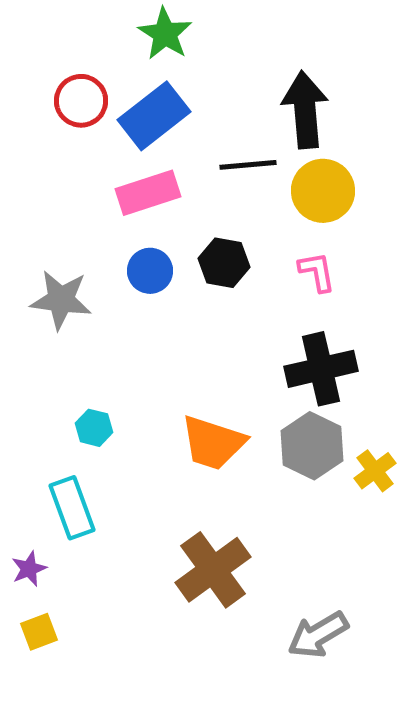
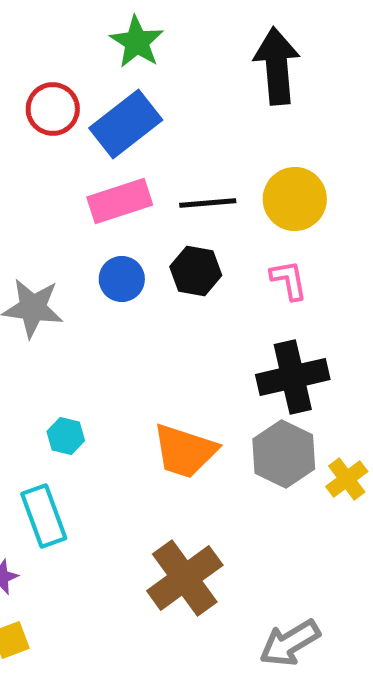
black arrow: (305, 110) -> (277, 66), moved
black line: (248, 165) -> (208, 203), moved

